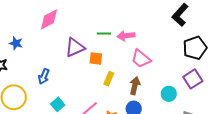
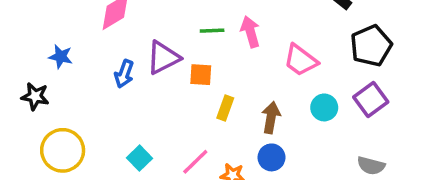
pink arrow: (126, 36) -> (250, 32), turned 84
pink trapezoid: (141, 59) -> (301, 60), moved
blue arrow: (44, 76) -> (124, 74), moved
cyan circle: (169, 94) -> (324, 107), moved

